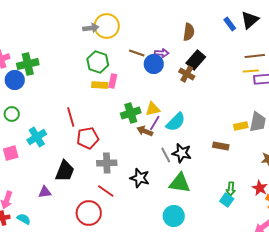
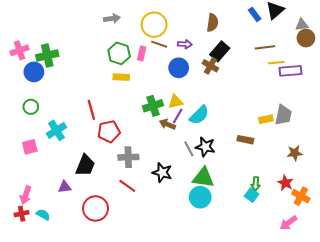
yellow circle: (107, 26) -> (154, 25), moved
brown line: (255, 56) -> (265, 47), moved
blue circle: (154, 64) -> (179, 68), moved
pink rectangle: (113, 81) -> (142, 53), moved
red circle: (89, 213) -> (95, 208), moved
cyan circle: (174, 216) -> (200, 197), moved

